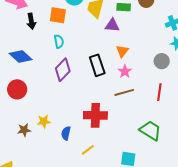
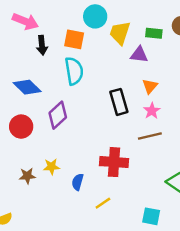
cyan semicircle: (59, 41) -> (74, 71), size x1.6
purple diamond: (63, 70) -> (58, 115), moved

